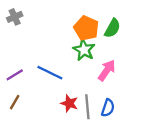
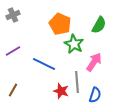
orange pentagon: (86, 28) -> (60, 24), moved
purple line: (15, 75) -> (13, 51), moved
gray line: (87, 107) -> (77, 82), moved

